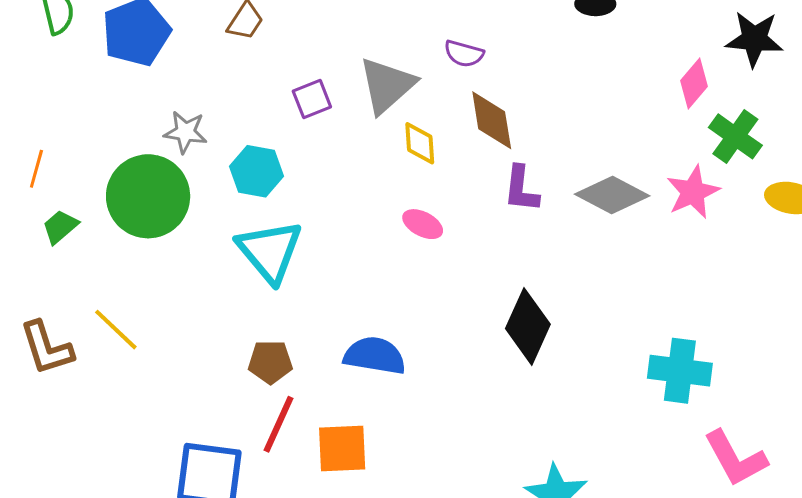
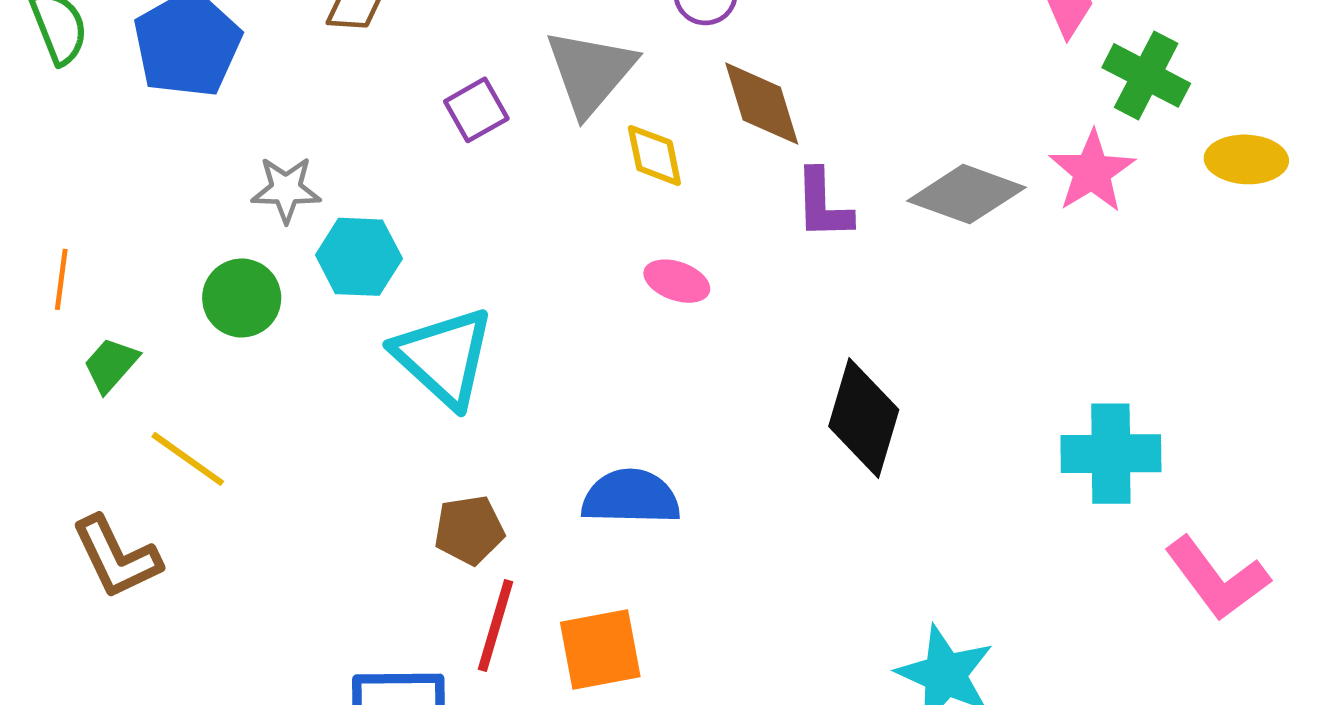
cyan hexagon: (257, 171) -> (359, 257), moved
green circle: (148, 196) -> (242, 298), size x0.6
yellow line: (116, 330) -> (188, 459), moved

